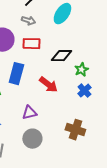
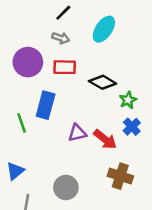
black diamond: (61, 56) -> (103, 82), turned 30
red arrow: (48, 85) -> (105, 139), moved
purple triangle: (29, 113) -> (77, 133), moved

